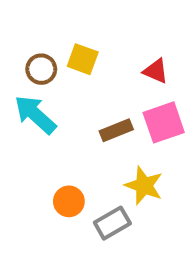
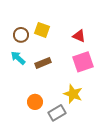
cyan arrow: (35, 115) -> (18, 58), size x0.7
brown rectangle: (116, 130) -> (43, 63), moved

